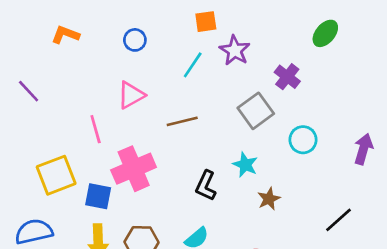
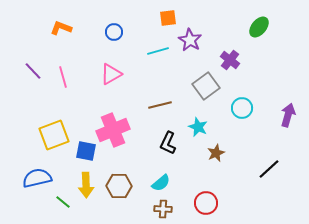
cyan line: (193, 65) -> (158, 51), turned 40
brown line: (182, 121) -> (160, 105), moved
pink line: (96, 129) -> (63, 77), moved

